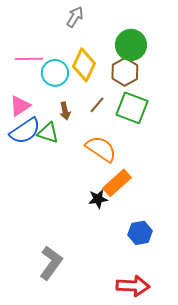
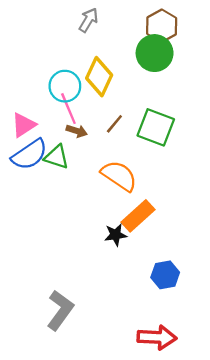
pink line: (29, 59) -> (68, 109), moved, turned 68
brown hexagon: (125, 72) -> (162, 26), moved
brown arrow: (65, 111) -> (77, 131), turned -60

